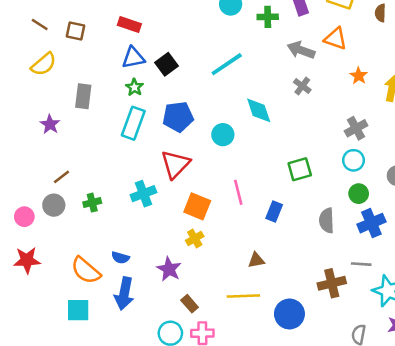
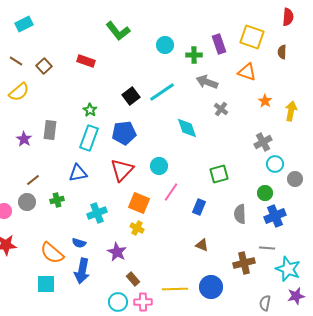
brown square: (76, 31) -> (44, 66), turned 35
gray arrow: (301, 50) -> (207, 82), moved
blue triangle: (133, 58) -> (78, 173), moved
black square: (167, 64) -> (131, 96), moved
gray rectangle: (83, 96) -> (50, 130), moved
cyan circle: (223, 135) -> (159, 166), moved
cyan circle: (354, 160) -> (275, 164), moved
pink line: (238, 192) -> (171, 192), turned 48
cyan cross: (143, 194) -> (97, 213), moved
yellow cross: (195, 238) -> (137, 228), turned -32
brown triangle: (256, 260) -> (202, 245), moved, turned 32
yellow line: (243, 296) -> (175, 289), moved

